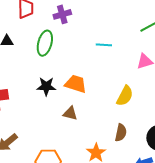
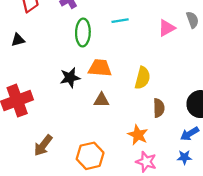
green ellipse: (45, 43) -> (83, 33), moved
yellow semicircle: (125, 96) -> (143, 78), moved

